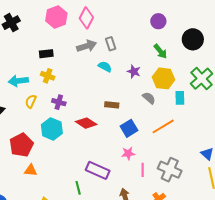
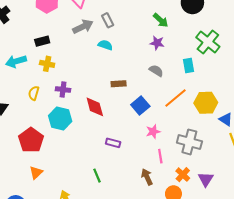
purple star: (134, 71) -> (157, 43), moved
yellow hexagon: (164, 78) -> (206, 103), moved
cyan arrow: (18, 81) -> (16, 61), moved
red diamond: (86, 123) -> (95, 107), turned 50
pink star: (128, 153) -> (153, 132), moved
orange triangle: (31, 170) -> (36, 172), moved, turned -40
purple rectangle: (98, 170) -> (113, 143), moved, size x0.6
pink line: (143, 170) -> (160, 156), moved

